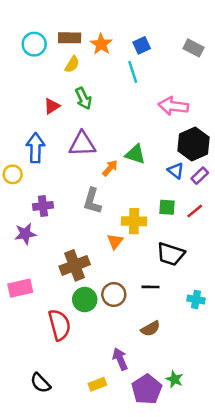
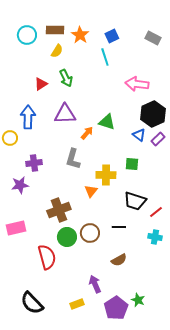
red line: (195, 211) -> (156, 212), moved
black semicircle: (40, 383) -> (32, 303), size x1.4

